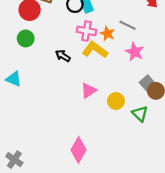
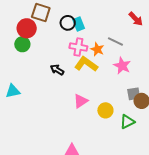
green circle: (26, 38) -> (22, 44), moved
cyan triangle: (14, 79) -> (13, 91), turned -35
gray square: (147, 83) -> (134, 94), turned 32
green triangle: (140, 114) -> (127, 122), turned 49

